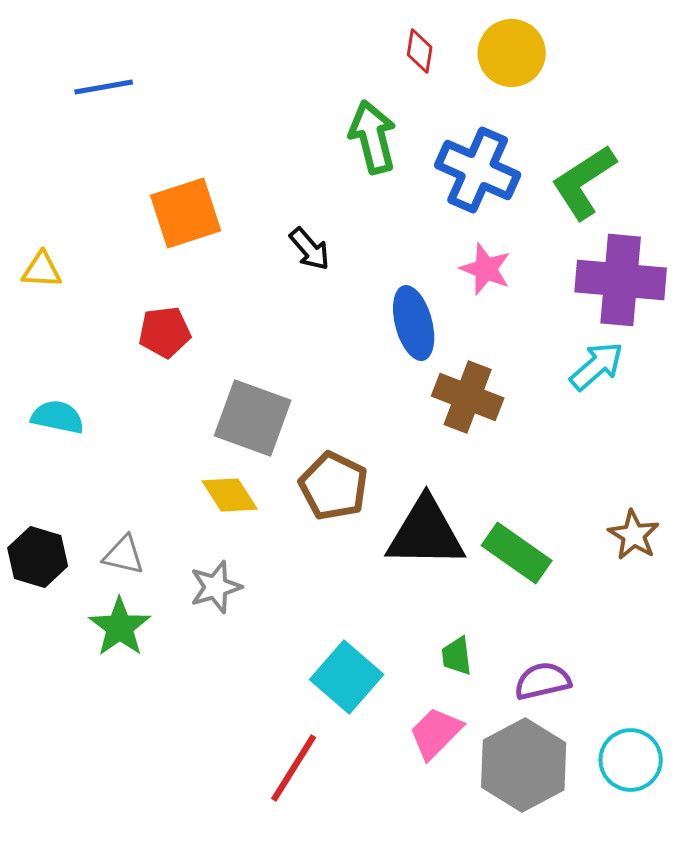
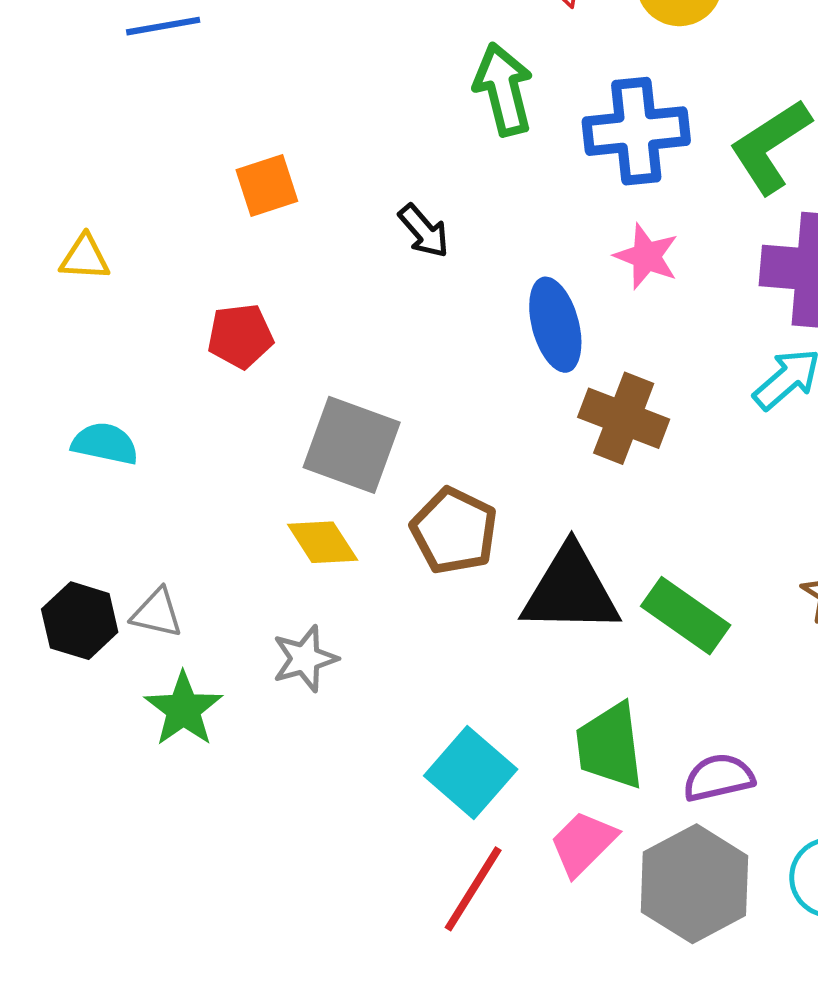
blue cross: (478, 170) -> (636, 131), turned -30
orange square: (186, 213) -> (267, 186), size x0.7
gray triangle: (124, 555) -> (157, 613), moved
green trapezoid: (457, 656) -> (610, 746), size x1.8
red line: (294, 768) -> (473, 889), moved

